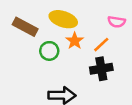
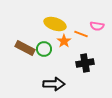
brown rectangle: (25, 27) -> (25, 48), moved
orange line: (101, 45) -> (81, 34), moved, turned 64

